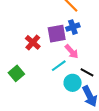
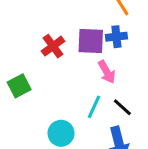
cyan line: (59, 66) -> (94, 107), moved, turned -42
cyan circle: (73, 83) -> (61, 133), moved

